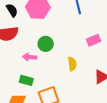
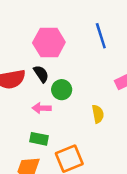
black semicircle: (12, 10) -> (41, 74), moved

